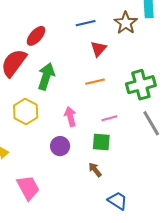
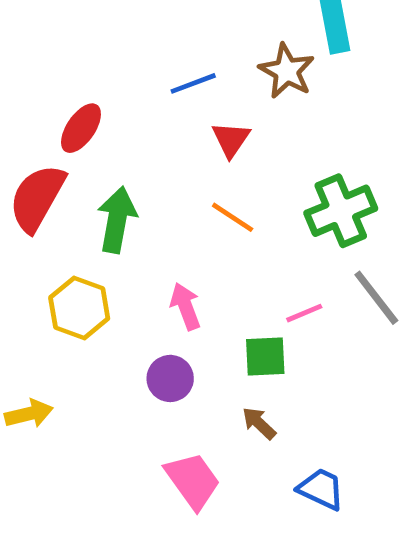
orange line: (95, 82) -> (233, 217), turned 54
pink line: (109, 118) -> (304, 313), moved
pink trapezoid: (28, 188) -> (193, 481), moved

